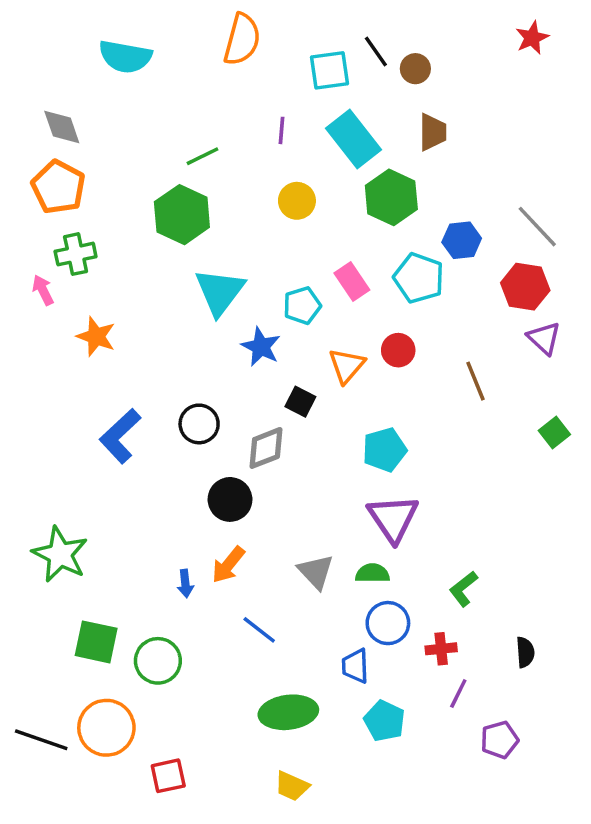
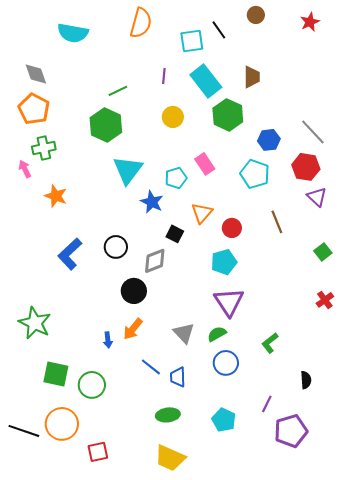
brown circle: (415, 69) -> (256, 15), moved
cyan pentagon: (419, 278) -> (255, 174), moved
red circle: (398, 350) -> (232, 228), moved
green semicircle: (372, 573) -> (217, 334), turned -30
red cross: (441, 649) -> (325, 300), moved, turned -30
blue trapezoid: (355, 666) -> (178, 377), moved
green ellipse: (288, 712) -> (168, 415), size x0.7
purple pentagon: (499, 740) -> (291, 431), size x1.5
yellow trapezoid: (292, 786) -> (170, 458), size x1.5

